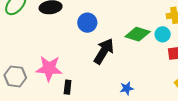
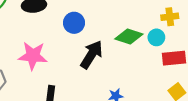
pink star: (49, 68) -> (33, 56), moved

